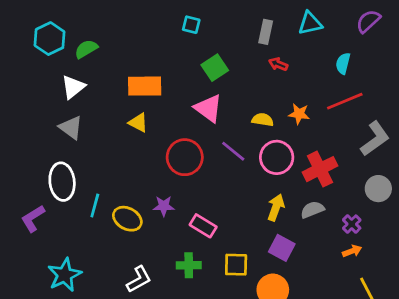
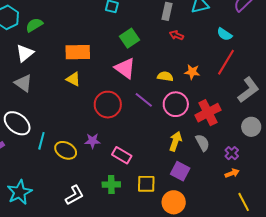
cyan semicircle: (343, 63) -> (224, 34), turned -70
red line: (345, 101) -> (226, 62), turned -36
white ellipse: (62, 182) -> (17, 123), turned -44
gray semicircle: (312, 210) -> (203, 143), turned 84

